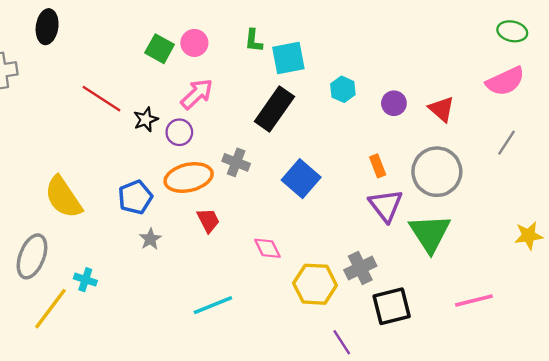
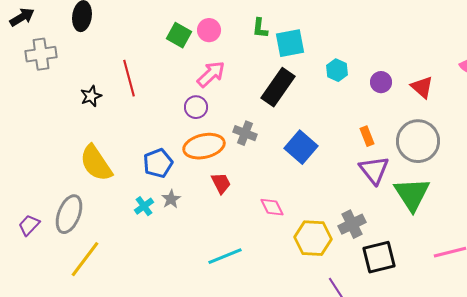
red line: (102, 99) -> (129, 78), turned 42
black star: (146, 119) -> (91, 96), moved
cyan cross: (85, 280) -> (144, 206), moved, turned 36

